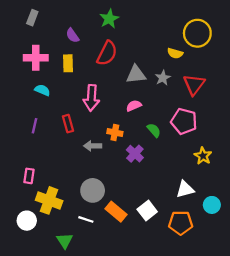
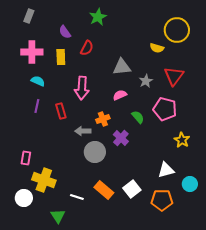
red semicircle: (107, 53) -> (87, 48), moved, size x0.7
gray star: (163, 78) -> (146, 81), moved
purple line: (35, 126) -> (37, 106), moved
orange cross: (115, 132) -> (103, 119), turned -32
gray circle: (93, 190) -> (95, 152), moved

